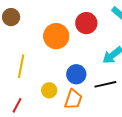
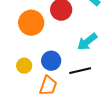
yellow circle: (49, 90) -> (24, 66), moved

